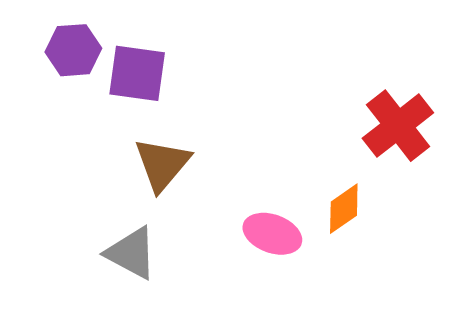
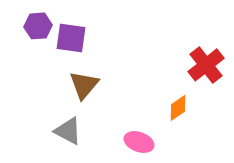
pink ellipse: (272, 234) -> (139, 142), moved

